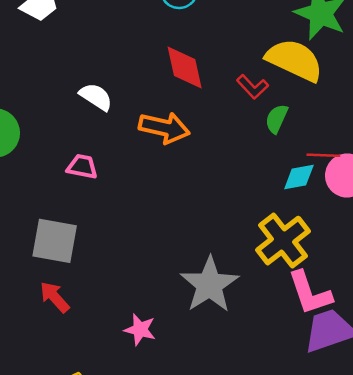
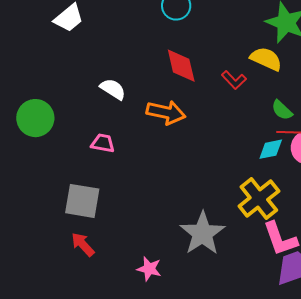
yellow semicircle: (295, 60) -> (266, 59), size x0.7
green semicircle: (277, 119) -> (282, 110), moved, turned -70

